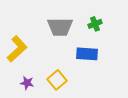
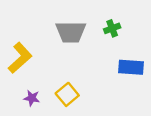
blue rectangle: (87, 54) -> (131, 67), moved

